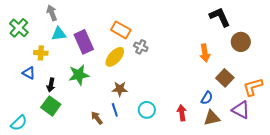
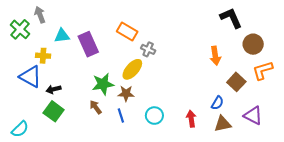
gray arrow: (52, 13) -> (40, 15), moved
yellow ellipse: (115, 57) -> (132, 69), moved
blue triangle: (29, 73) -> (30, 77), size x1.6
green star: (79, 75) -> (103, 84), moved
black arrow: (51, 85) -> (54, 89), turned 64
orange L-shape: (253, 87) -> (263, 70), moved
brown arrow: (97, 118) -> (96, 107), moved

